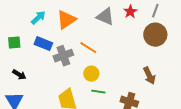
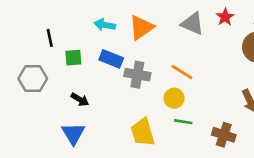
cyan arrow: (38, 18) -> (105, 25), turned -126
orange line: (88, 48) -> (182, 72), moved
gray cross: (63, 56) -> (137, 75), turned 30

